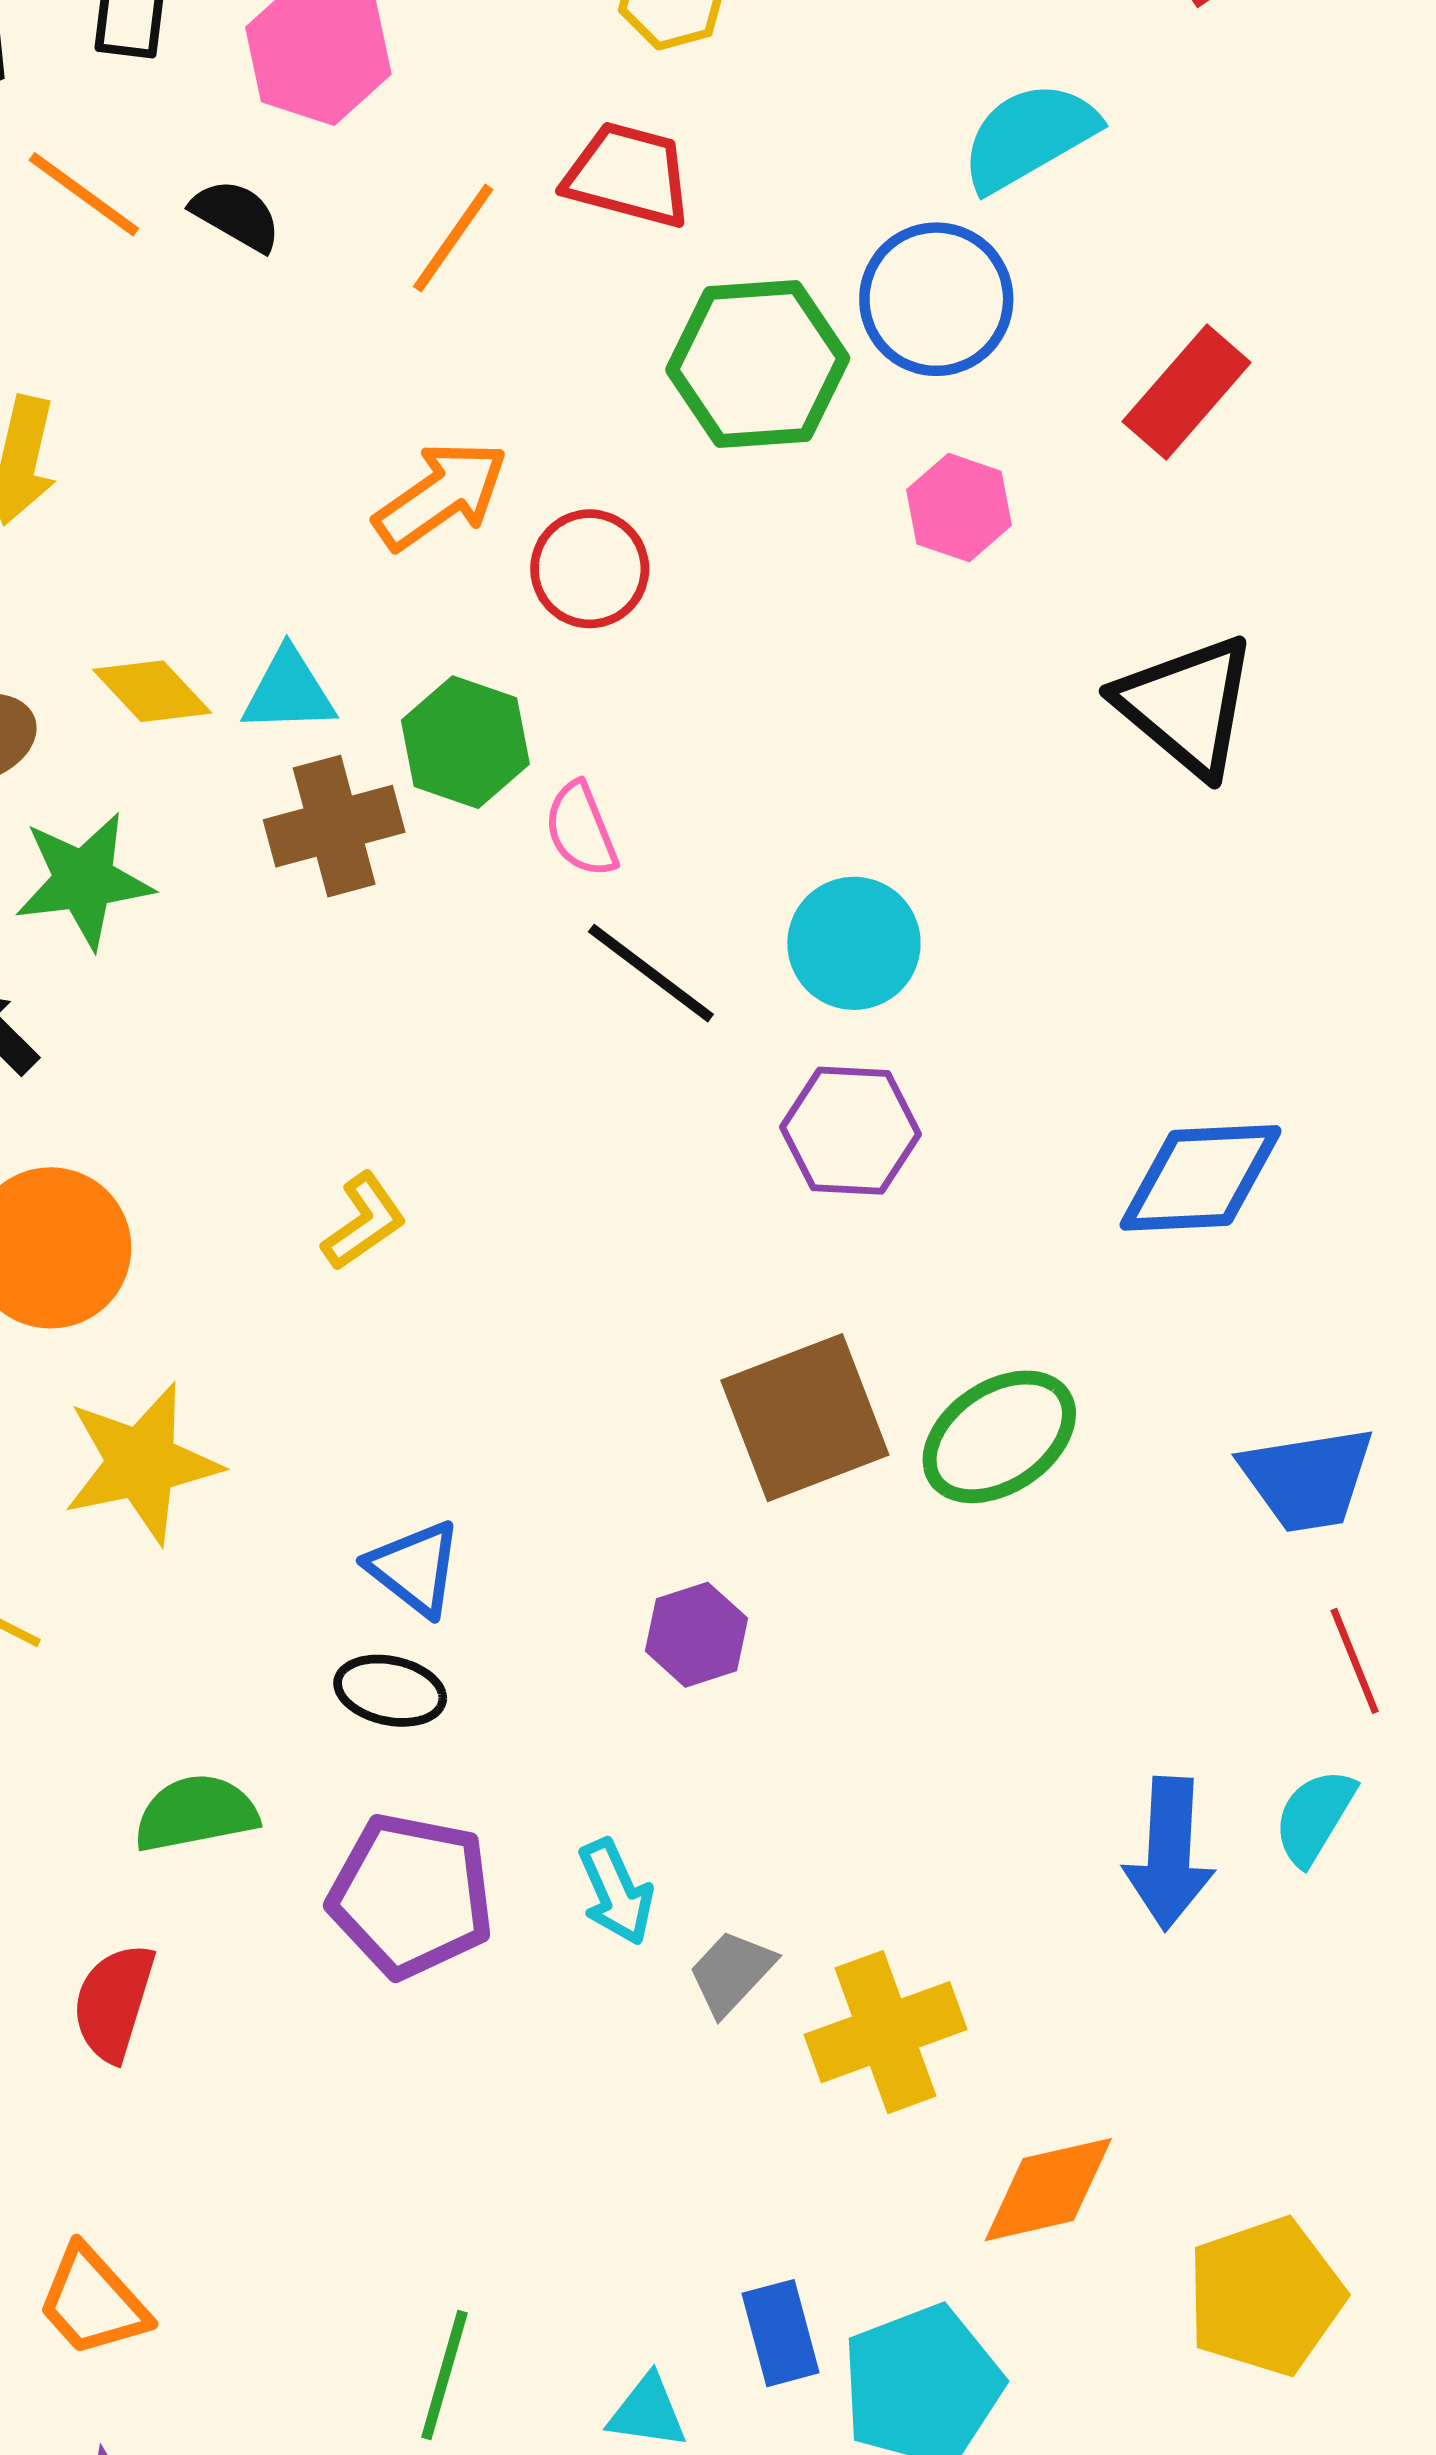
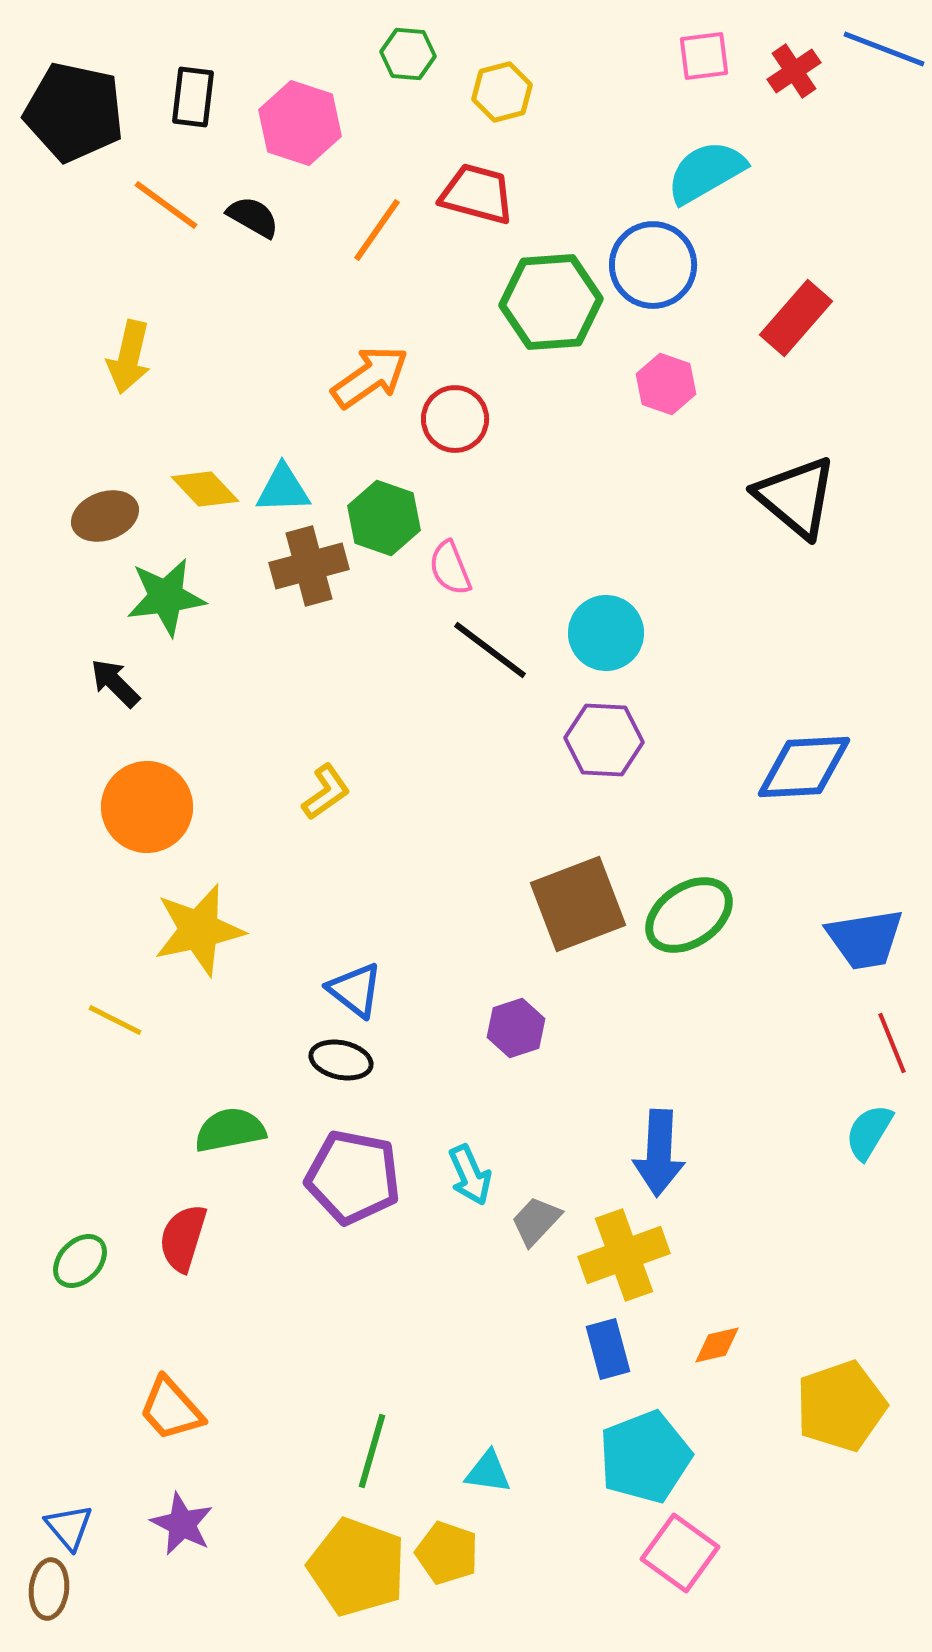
blue arrow: (1169, 1853) -> (659, 1153), moved
orange diamond: (1048, 2190) -> (717, 1345), size x0.6
blue rectangle: (780, 2333) -> (608, 1349), moved

